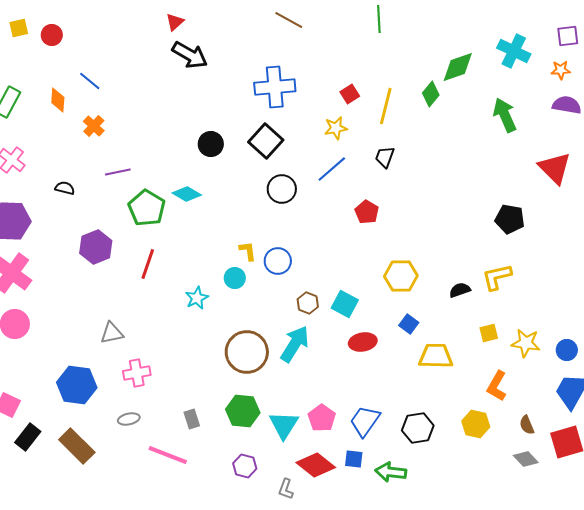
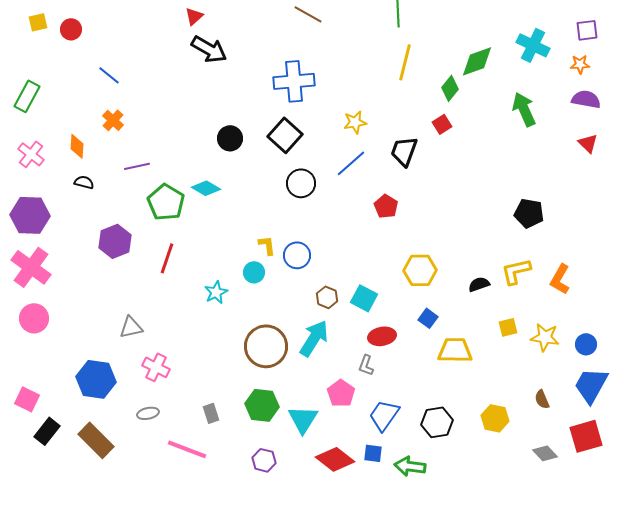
red square: (350, 94) -> (442, 124), moved
orange diamond: (58, 100) -> (77, 146), moved
yellow line: (386, 106) -> (405, 62), moved
black trapezoid: (385, 157) -> (404, 151), size x1.4
red triangle: (555, 168) -> (588, 143), moved, size x0.6
pink cross: (137, 373) -> (156, 367), turned 36
orange L-shape: (497, 386) -> (560, 279), moved
pink pentagon: (322, 418) -> (341, 393), moved
brown semicircle: (527, 425) -> (542, 399), moved
gray L-shape: (286, 489) -> (366, 365), moved

